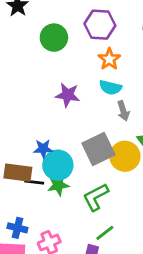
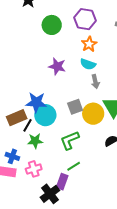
blue star: (43, 149) -> (36, 103), size x1.5
gray square: (98, 149) -> (75, 107), size x0.7
brown rectangle: (18, 173) -> (17, 118), turned -36
black line: (34, 182) -> (28, 125), turned -72
green star: (58, 185) -> (35, 141), moved

